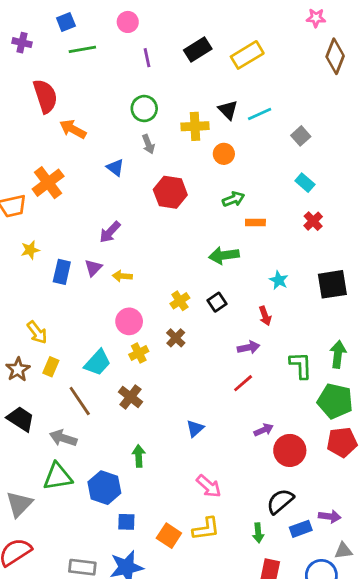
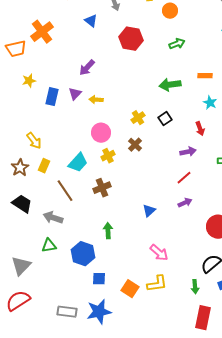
orange rectangle: (255, 222) -> (205, 76), moved
brown cross: (130, 397) -> (102, 188), turned 30
purple arrow: (264, 430) -> (185, 203), moved
green triangle: (58, 477) -> (49, 246), size x0.7

